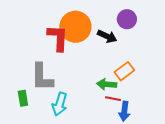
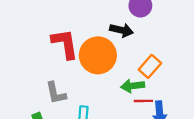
orange circle: (75, 27) -> (98, 55), moved
gray L-shape: (42, 77) -> (56, 93), size x0.7

